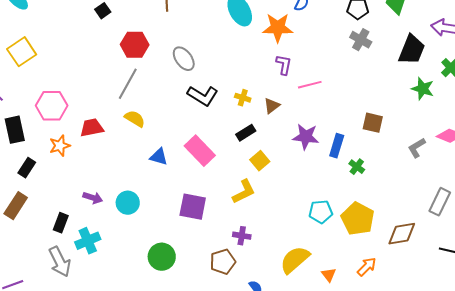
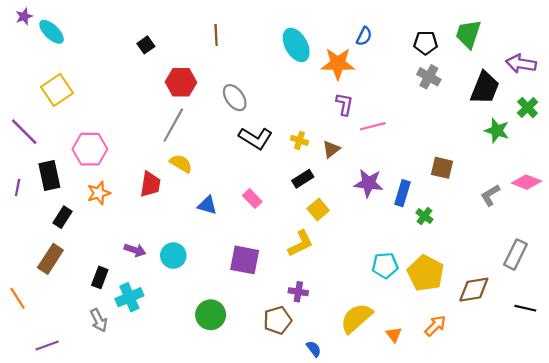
red trapezoid: (92, 128) -> (150, 184), moved, turned 110
pink rectangle: (200, 151) -> (252, 199), size x0.6
gray arrow: (60, 262) -> (99, 320), size x0.7

